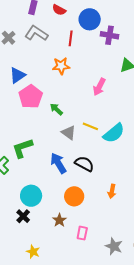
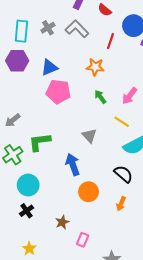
pink pentagon: (31, 97) -> (58, 92), turned 30
green arrow: (56, 109) -> (100, 97), moved
yellow line: (90, 126) -> (122, 122), moved
black semicircle: (84, 164) -> (123, 174), moved
cyan circle: (31, 196) -> (28, 185), moved
orange circle: (74, 196) -> (89, 192), moved

